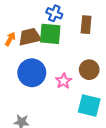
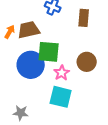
green square: (50, 34) -> (49, 52), moved
cyan square: (89, 106) -> (61, 97), moved

